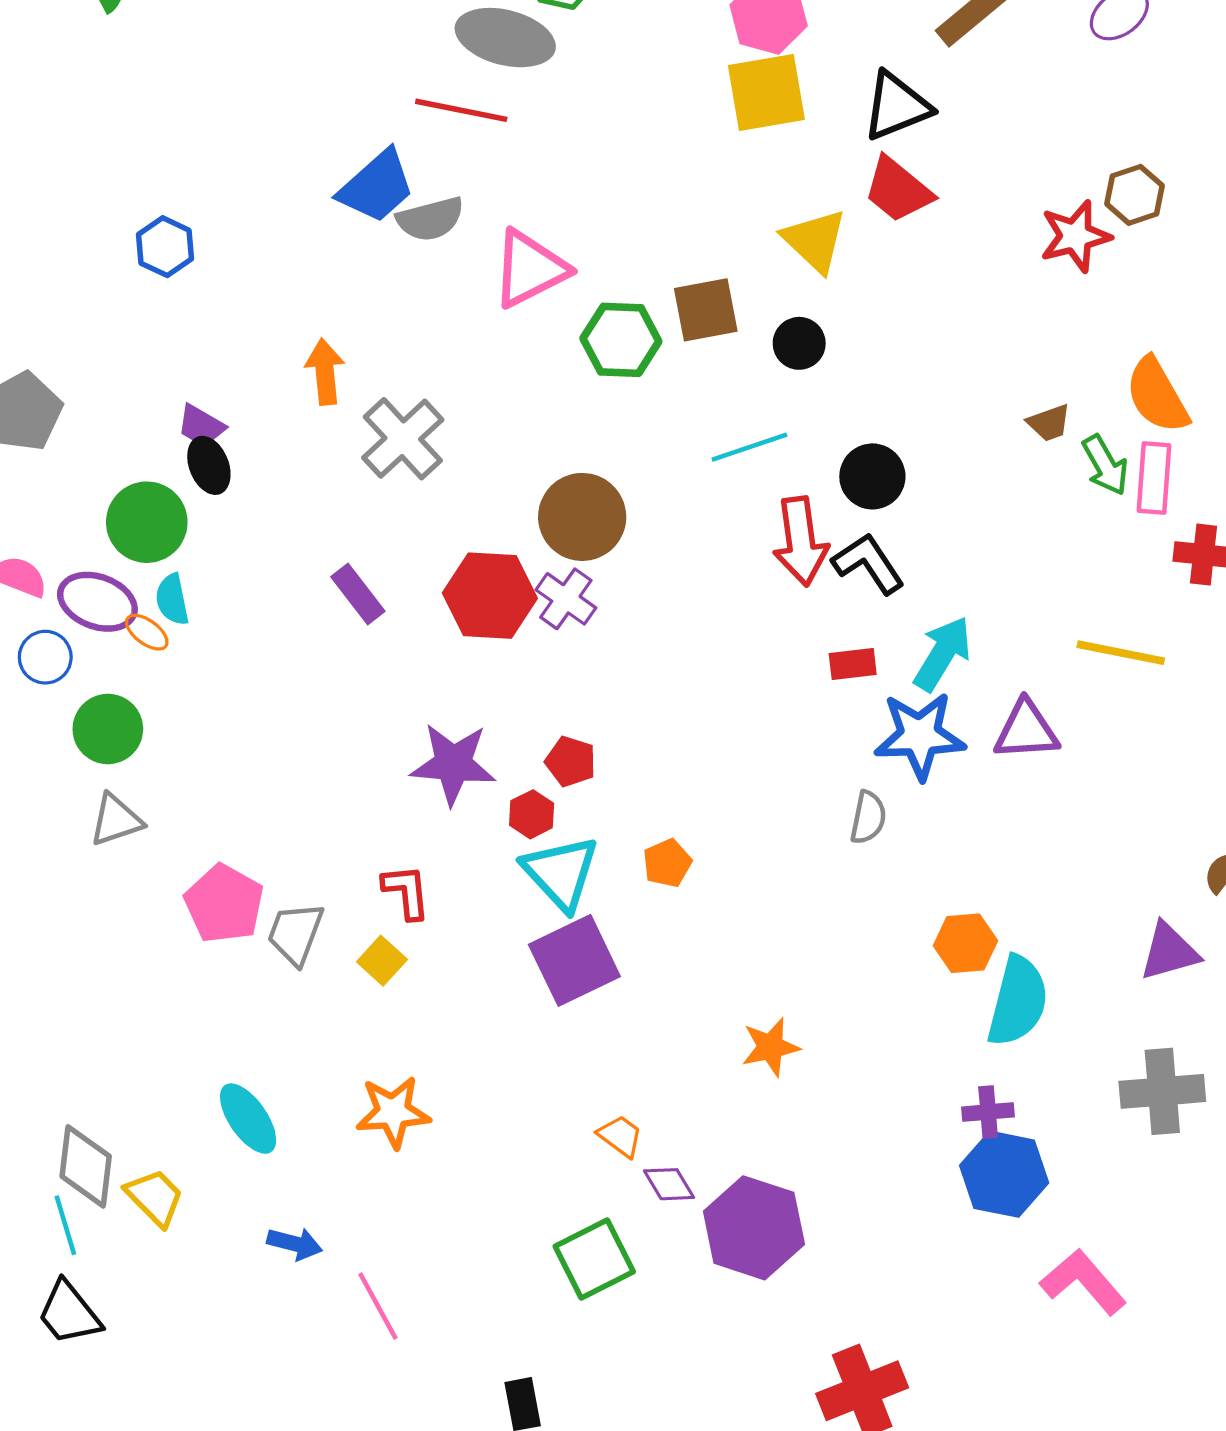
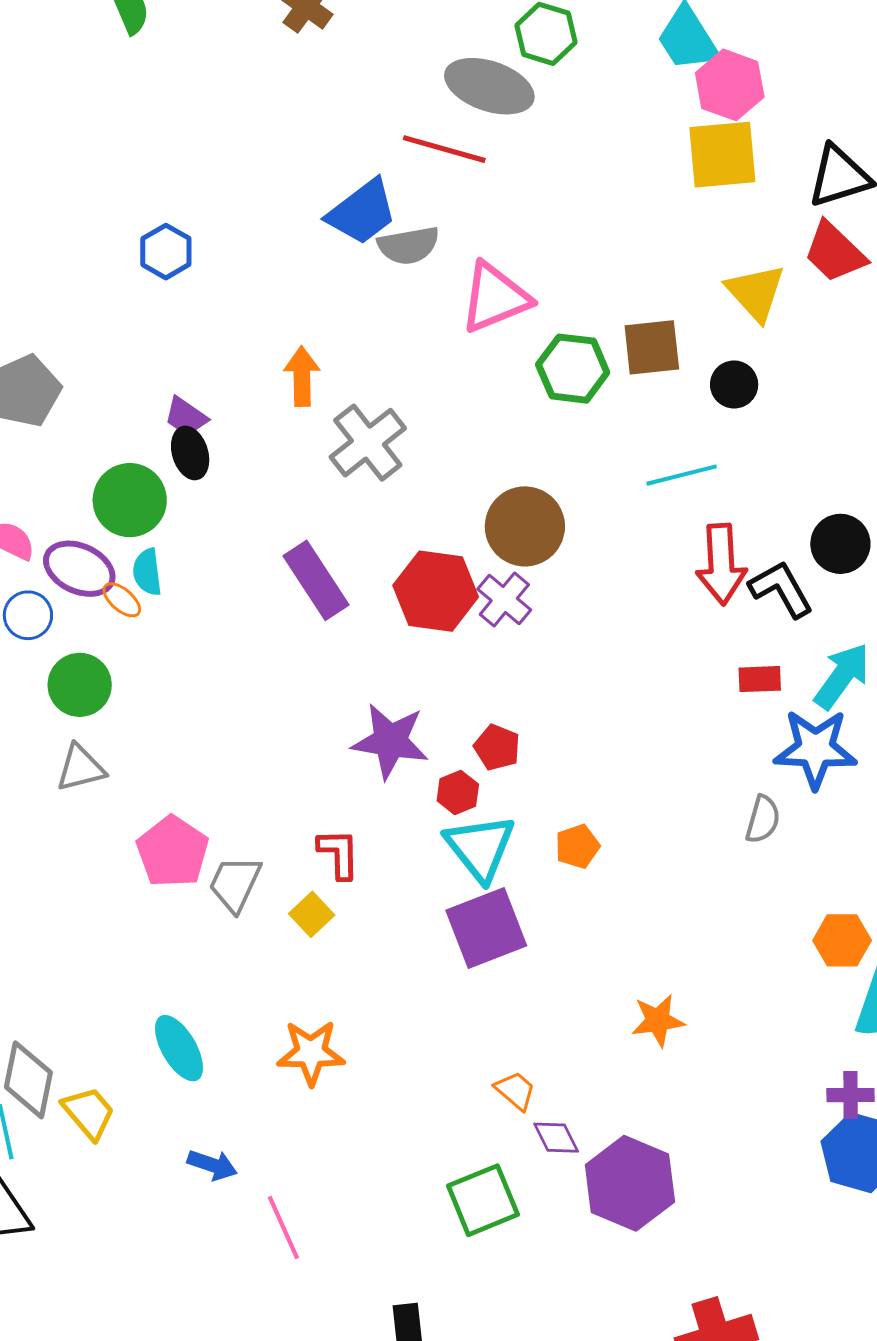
black circle: (872, 476) -> (840, 544), moved
purple rectangle: (358, 594) -> (316, 580), size x1.4

